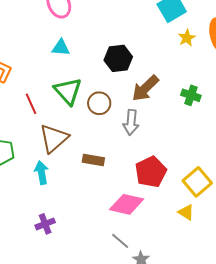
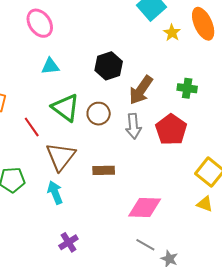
red pentagon: (151, 172) -> (171, 130), moved

